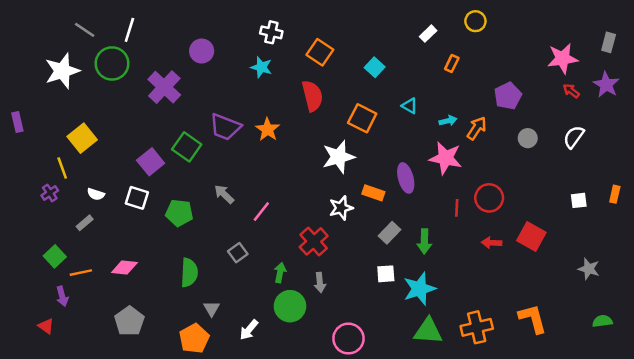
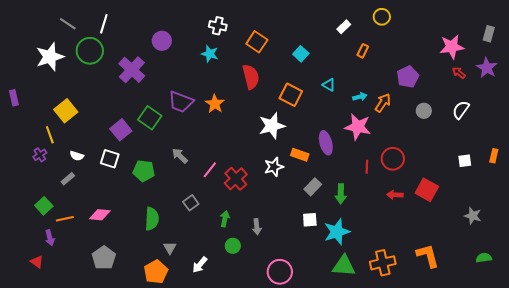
red cross: (314, 241) -> (236, 179), moved
green circle: (290, 306) -> (233, 246), size x0.6

